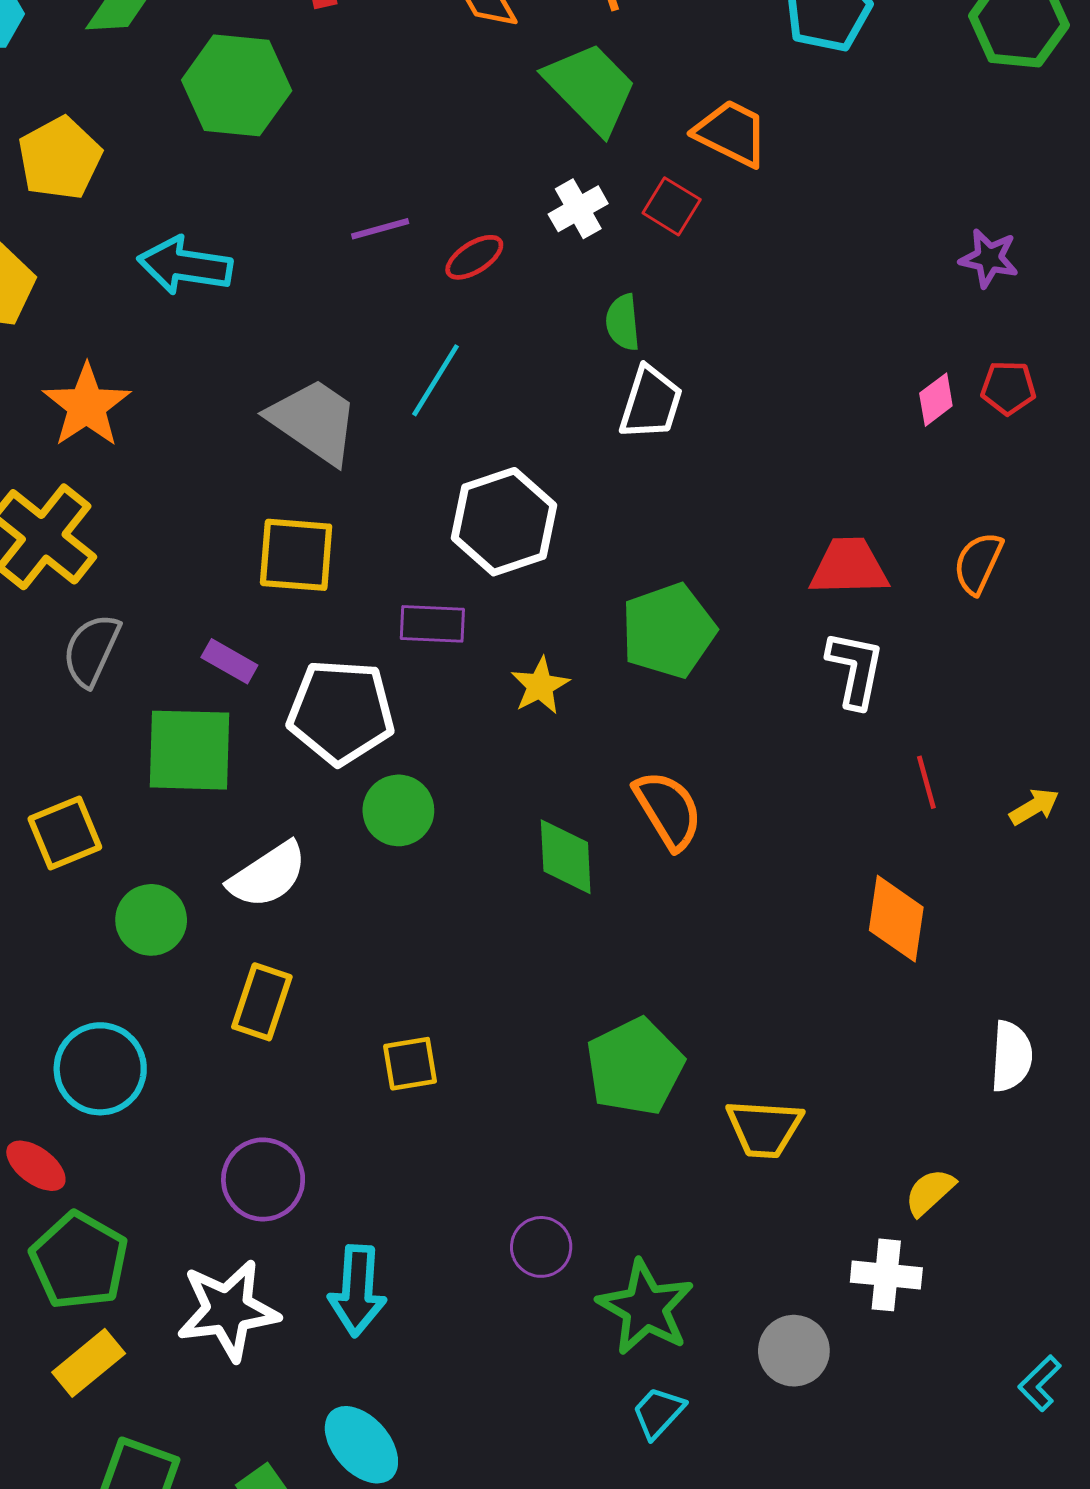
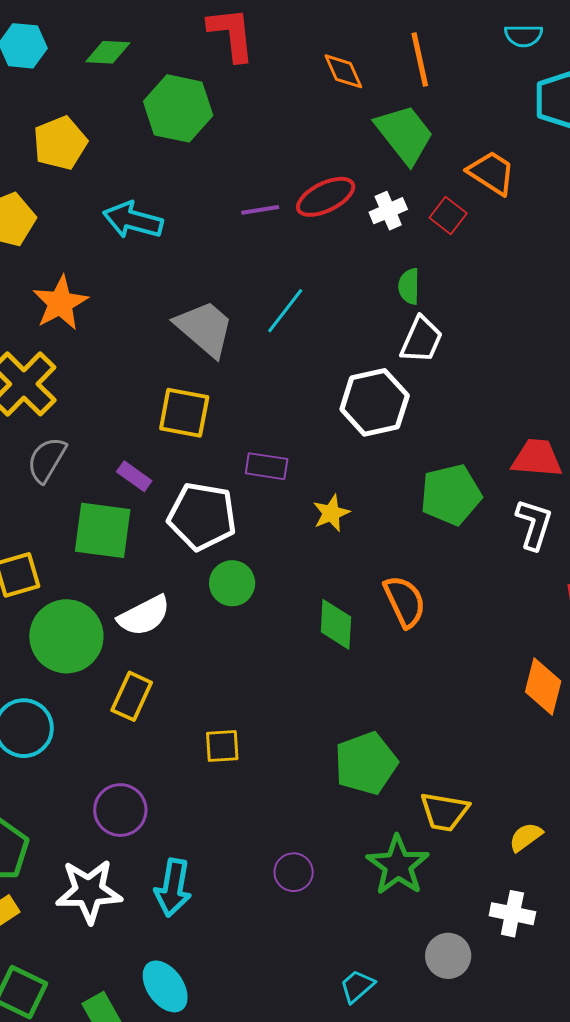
red ellipse: (474, 257) -> (326, 197), moved, size x1.5
white hexagon: (504, 522) -> (375, 402), moved
green pentagon: (668, 631) -> (451, 495), moved
green circle: (151, 920) -> (66, 636), size x1.6
yellow semicircle: (930, 1192) -> (526, 837), moved
green star: (646, 1308) -> (398, 865), moved

